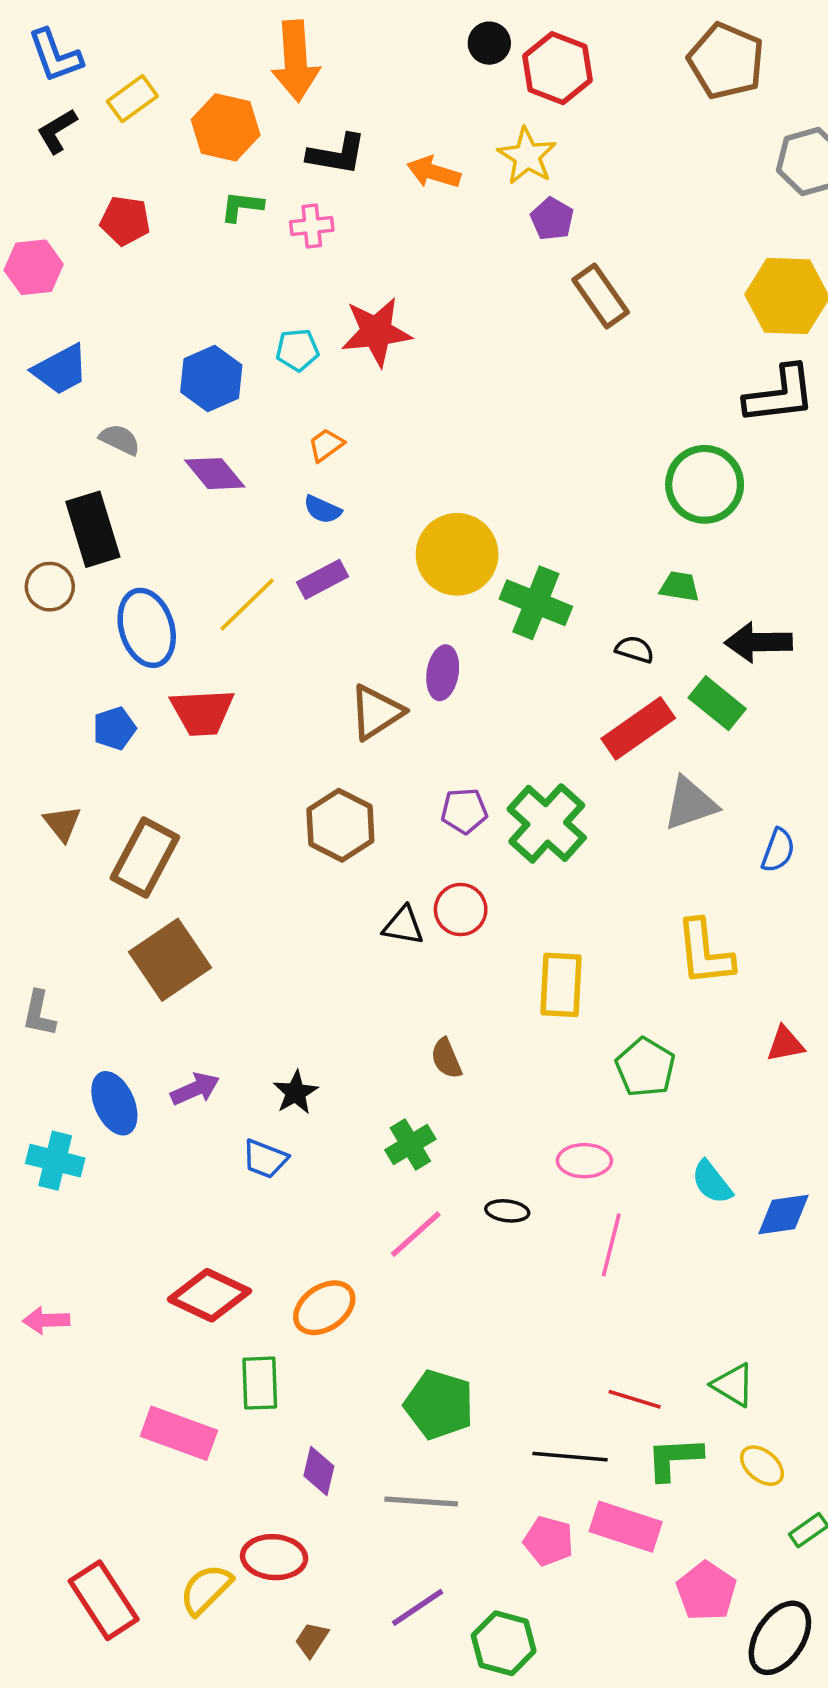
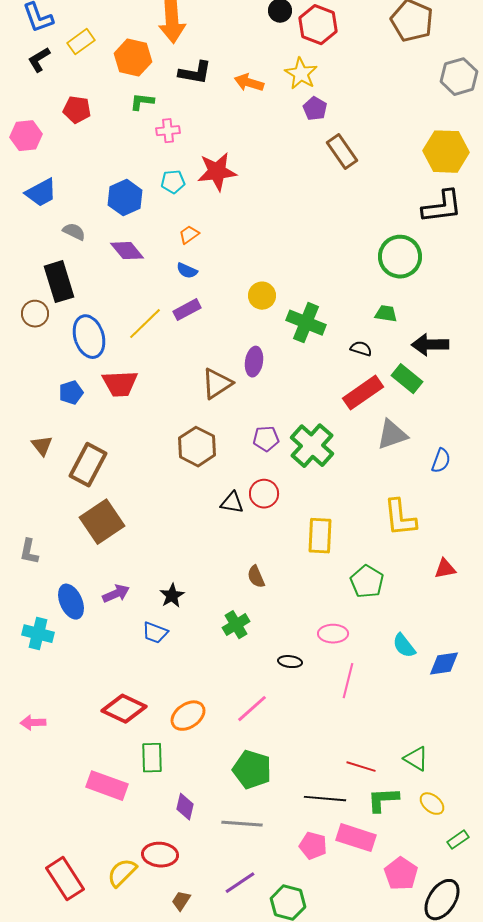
pink cross: (312, 226) -> (168, 131), moved
yellow circle: (457, 554) -> (262, 296), size x0.6
pink line: (416, 1234) -> (252, 709), moved

